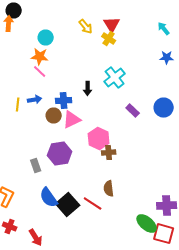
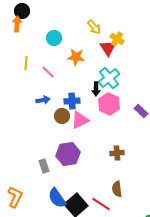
red triangle: (112, 24) -> (108, 48), moved
orange star: (40, 56) -> (76, 57), moved
cyan cross: (115, 78) -> (109, 78), moved
yellow line: (18, 104) -> (26, 63), moved
pink hexagon: (99, 138) -> (109, 104), moved

